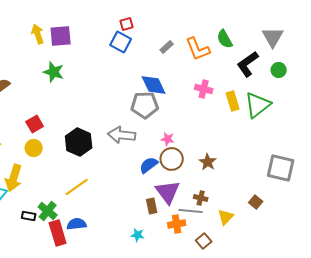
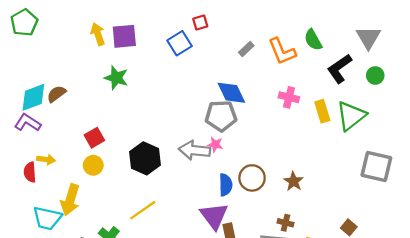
blue square: (121, 42) -> (180, 43), moved, turned 30
pink star: (168, 139) -> (215, 145), moved
blue semicircle: (149, 165) -> (226, 185), turned 126
gray square: (281, 168) -> (376, 166), moved
purple triangle: (168, 192) -> (214, 216), moved

